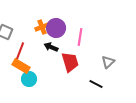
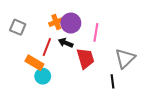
red line: (20, 51) -> (47, 47), moved
gray triangle: (108, 62) -> (125, 58), size x1.5
black line: (96, 84) -> (113, 81), turned 56

